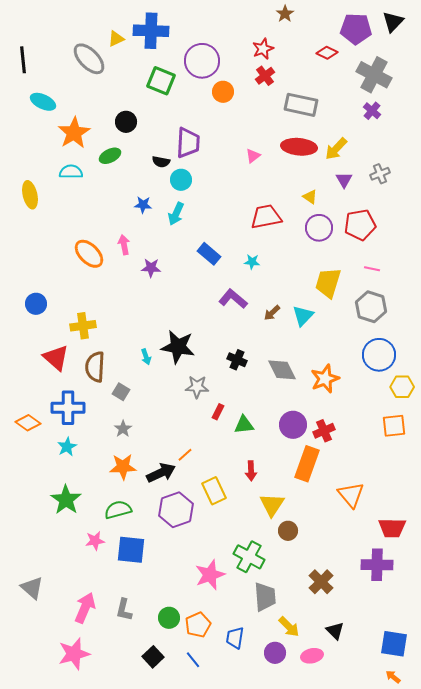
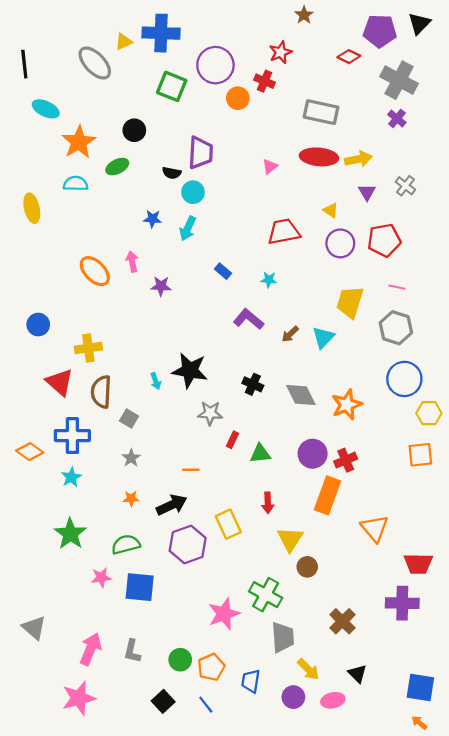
red cross: (265, 76) -> (265, 81), moved, turned -30
yellow arrow: (336, 149) -> (358, 159), turned -145
gray cross: (380, 174) -> (405, 186), turned -30
blue rectangle: (209, 254) -> (223, 271), size x0.7
orange line: (185, 455) -> (191, 470), moved, turned 42
orange star: (123, 467) -> (131, 499), size x0.6

